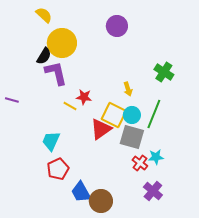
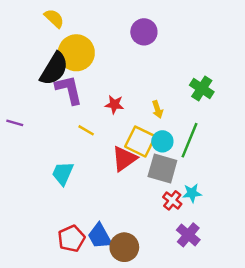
black semicircle: (44, 56) -> (54, 69), size x1.6
red star: (84, 97) -> (114, 104), moved
red pentagon: (58, 169) -> (71, 239), moved

